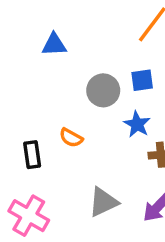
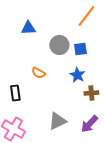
gray circle: (103, 90) -> (59, 45), moved
orange semicircle: (71, 138) -> (38, 73), moved

